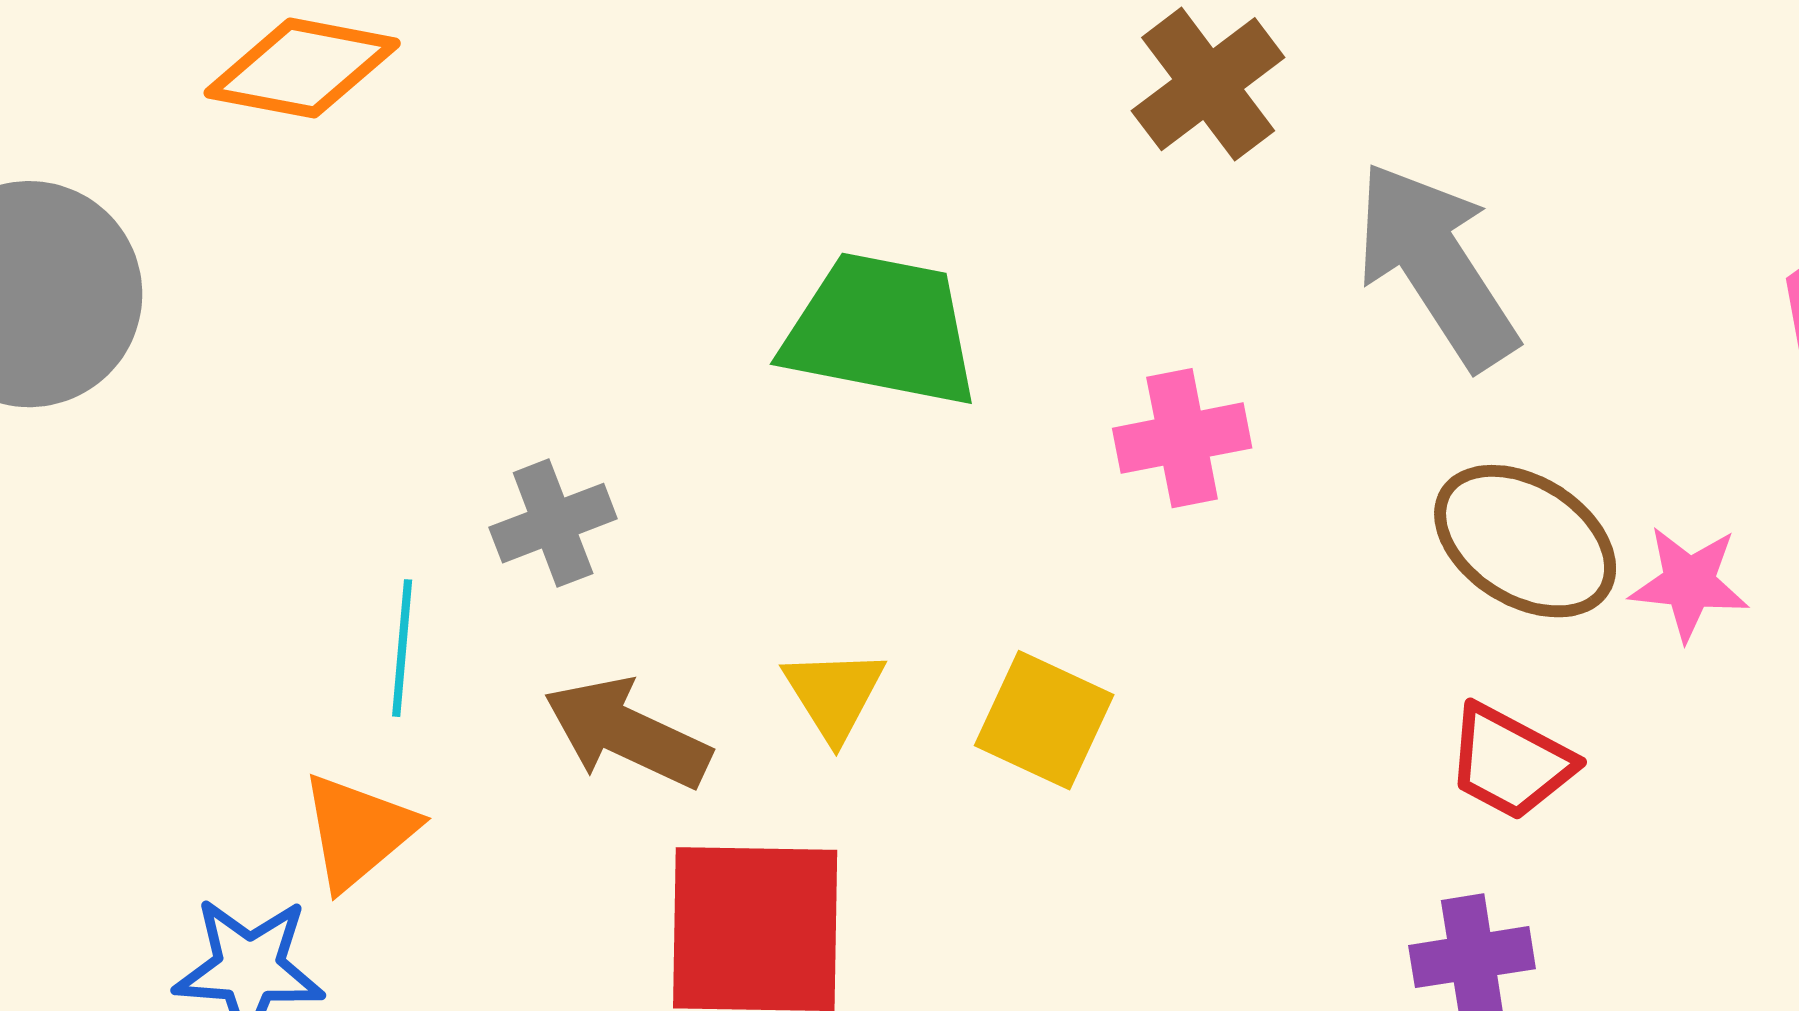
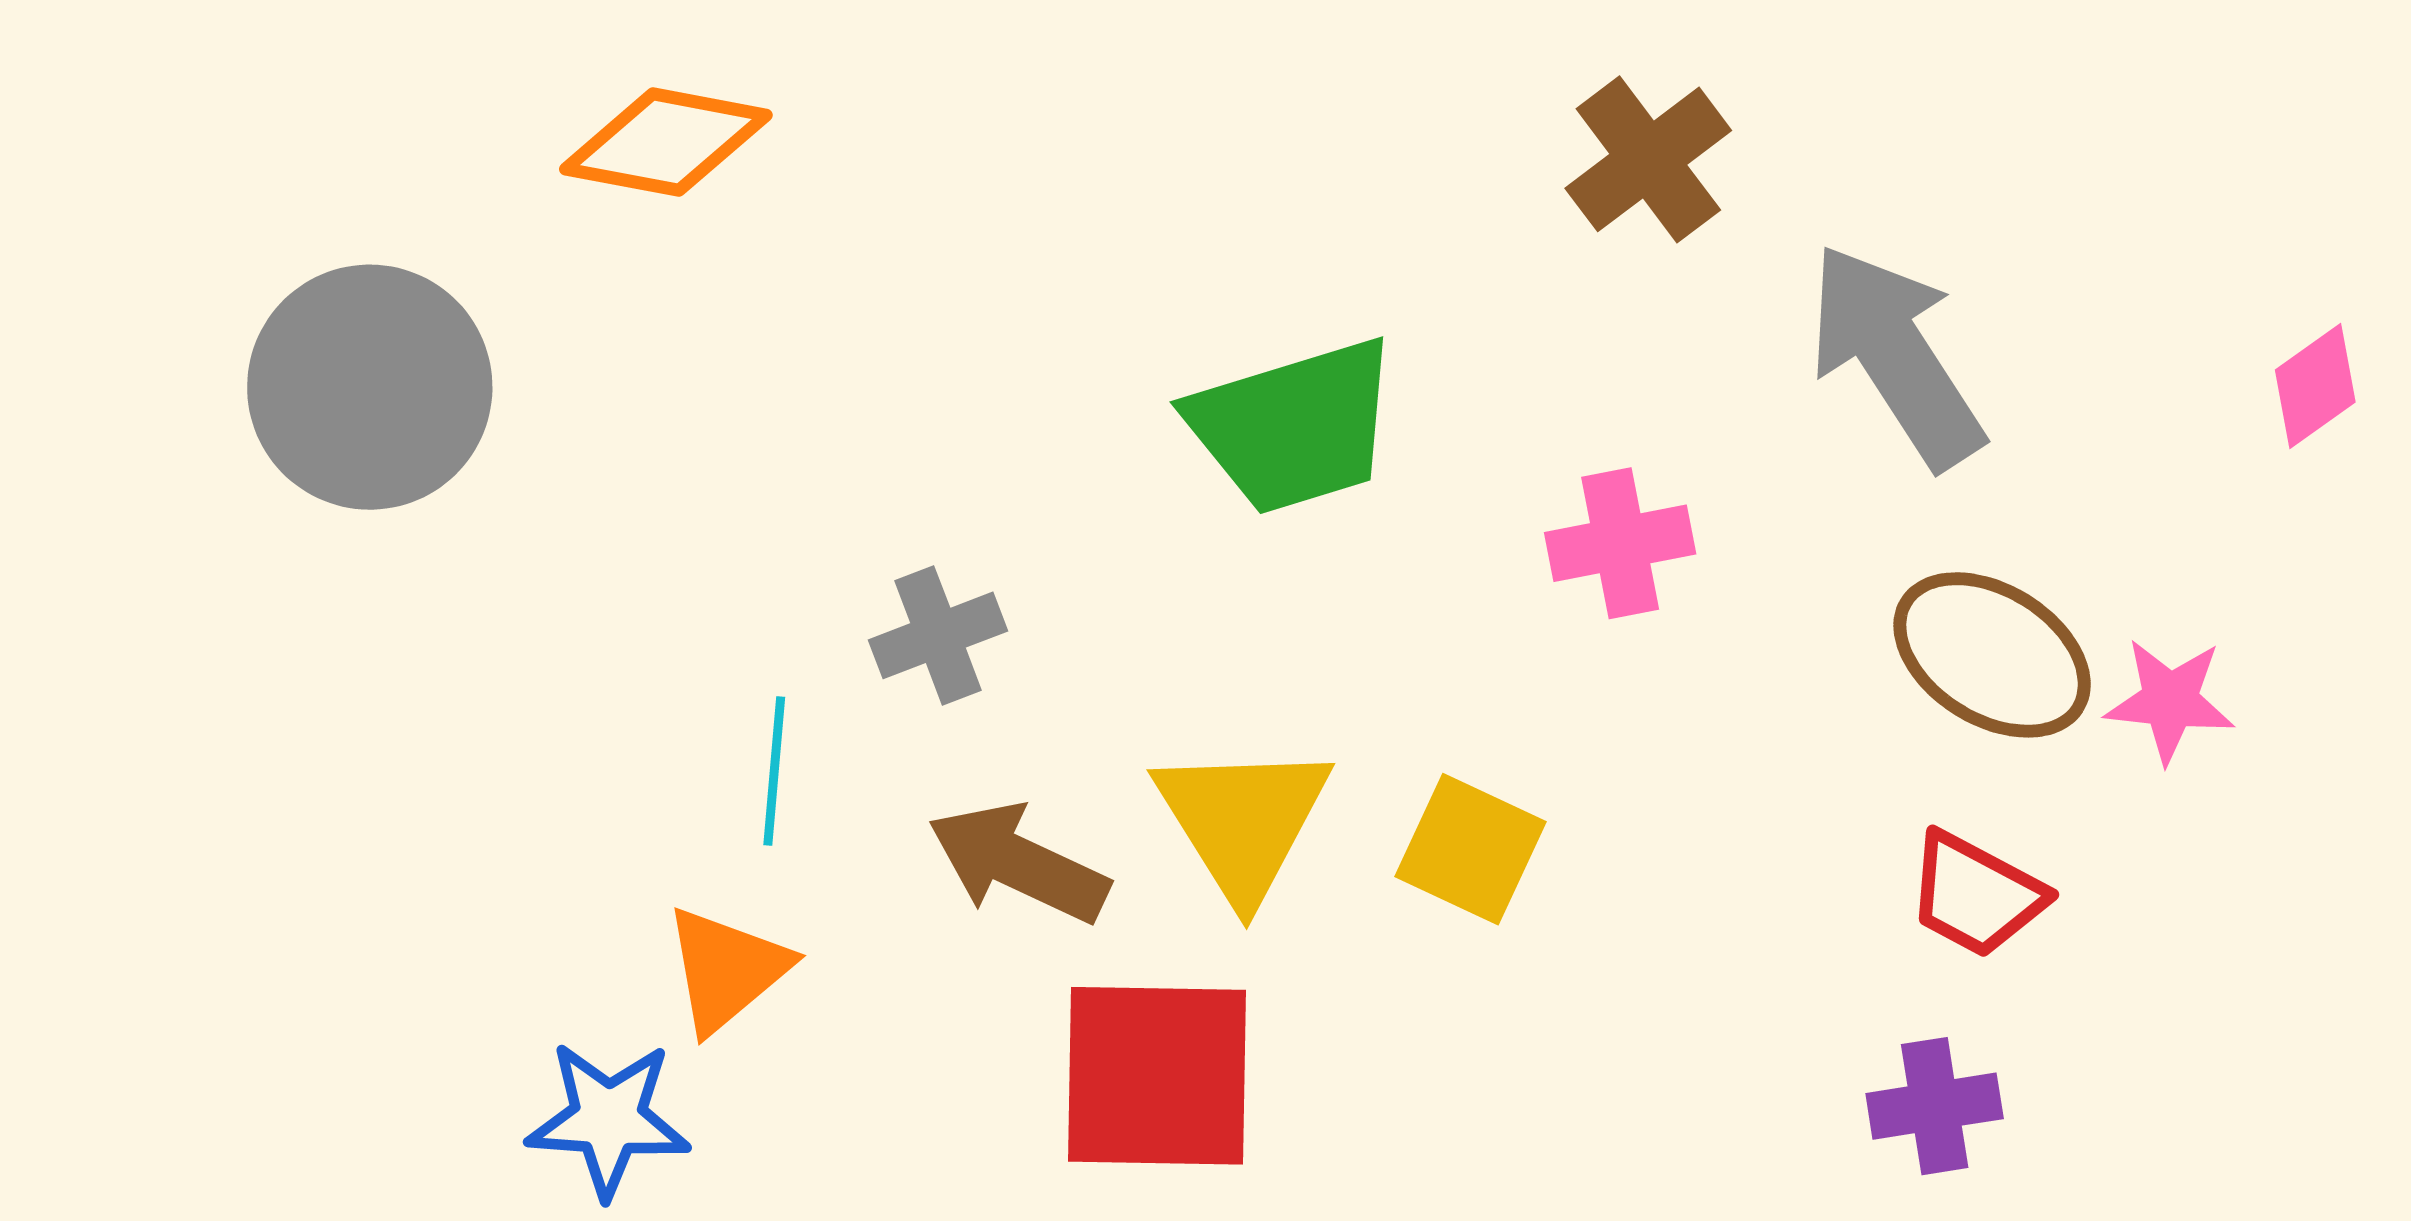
green trapezoid: (881, 330) -> (1294, 426), turned 152
yellow triangle: (834, 694) -> (1243, 821), size x1.6

